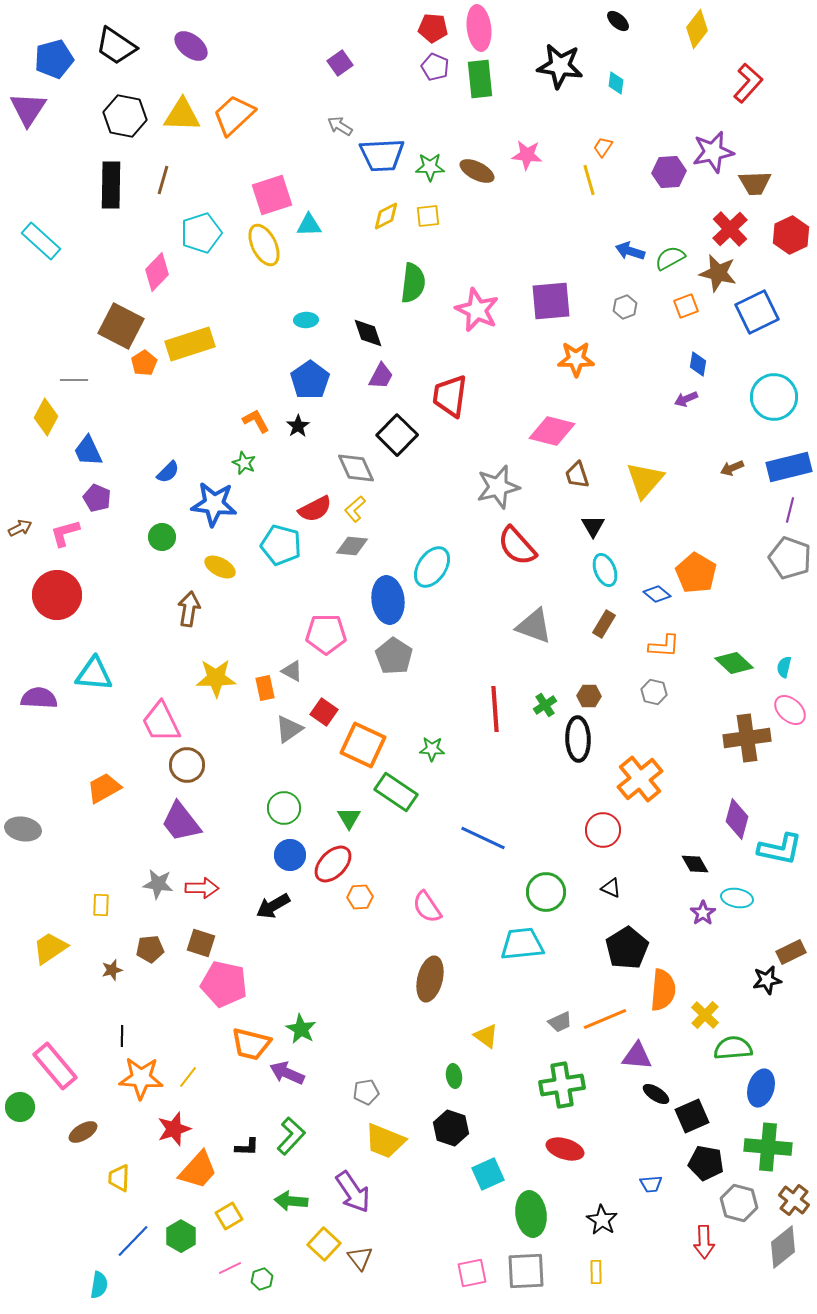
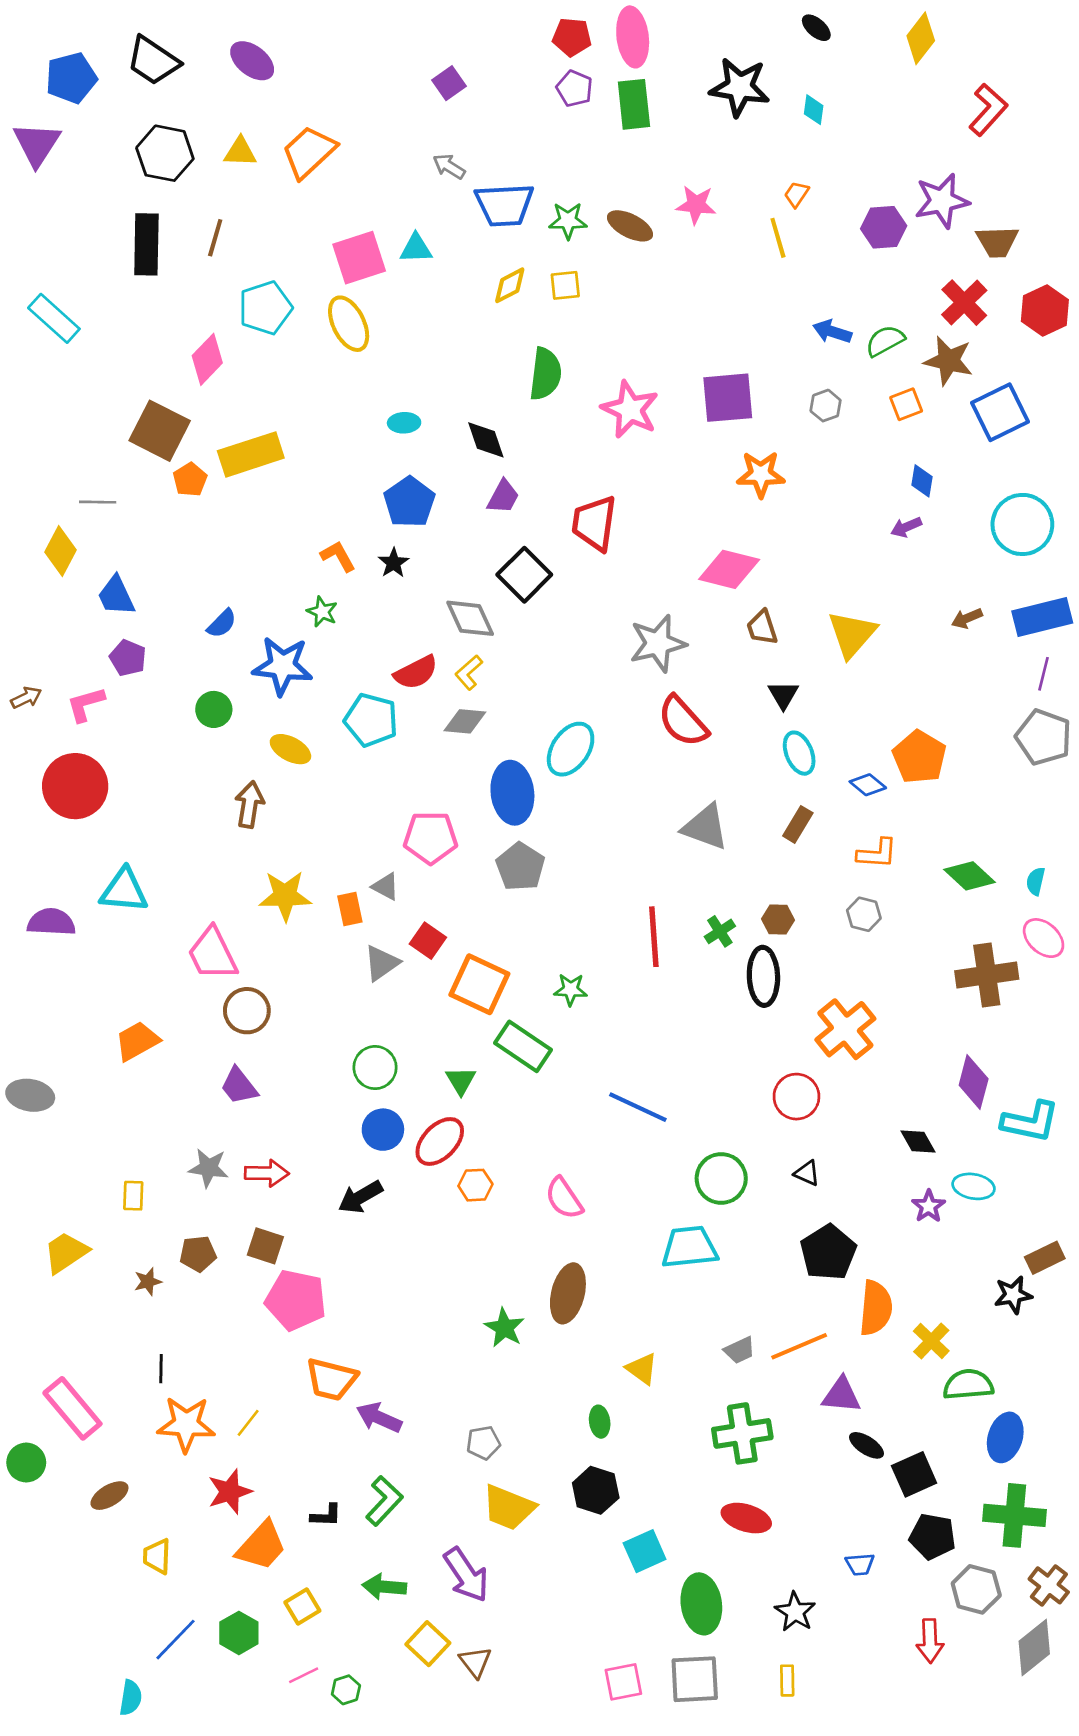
yellow triangle: (182, 115) -> (240, 152), size x0.7
cyan triangle: (309, 225) -> (416, 248), moved
purple trapezoid: (181, 822) -> (239, 1086), size x0.7
green star: (301, 1029) -> (504, 1328), moved

